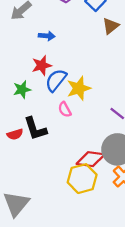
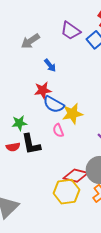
blue arrow: (47, 36) -> (50, 65), turned 40
blue semicircle: (56, 80) -> (54, 104), turned -105
green star: (22, 89) -> (19, 123), moved

